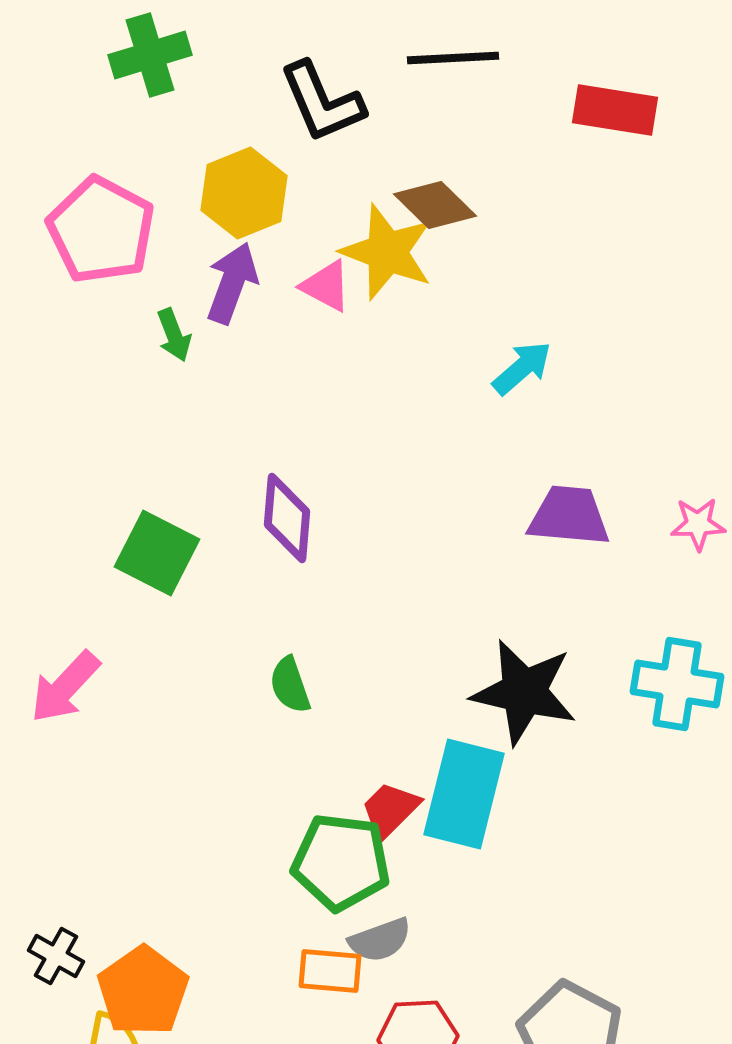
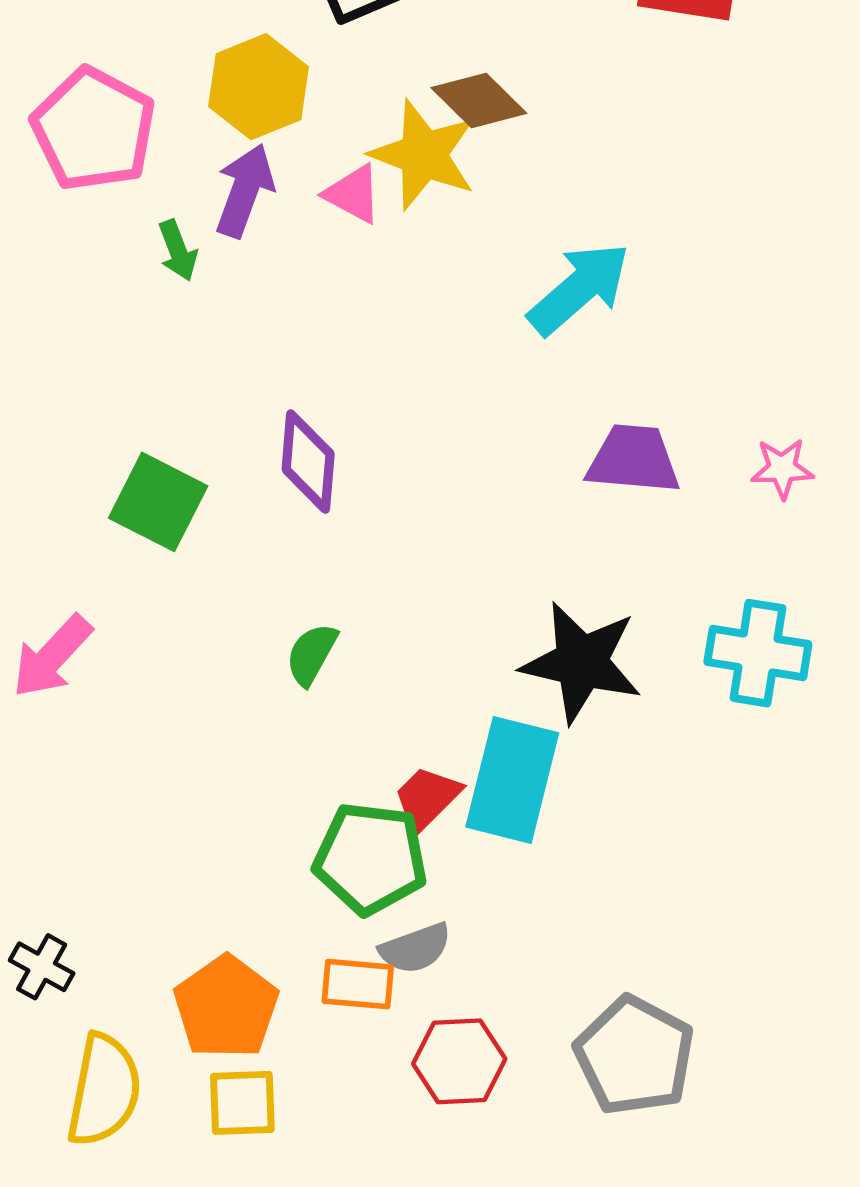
cyan arrow: (522, 368) -> (579, 289), size x1.5
green semicircle: (290, 685) -> (312, 654), turned 48
orange pentagon: (143, 991) -> (226, 1007), moved

